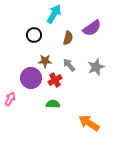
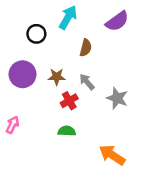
purple semicircle: (92, 28) -> (117, 21), moved
black circle: (34, 35) -> (36, 34), moved
gray star: (96, 67) -> (117, 98), moved, turned -30
purple circle: (31, 78) -> (23, 74), moved

